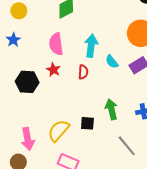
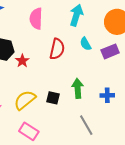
cyan arrow: (91, 46) -> (76, 15), moved
red star: (53, 70) -> (22, 61), moved
red semicircle: (83, 72) -> (57, 49), size x1.5

